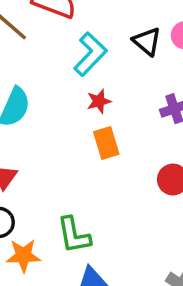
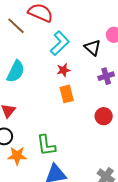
black triangle: (147, 41) -> (93, 48), moved

